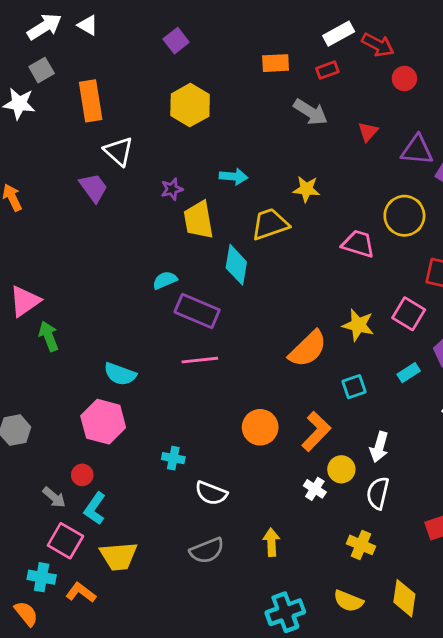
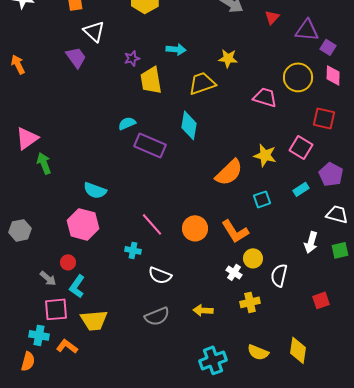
cyan diamond: (236, 265) -> (189, 125), moved
pink line: (200, 360) -> (152, 224), moved, turned 55
orange L-shape: (316, 431) -> (235, 231), turned 104
white arrow: (379, 447) -> (311, 242), moved
pink square: (65, 541) -> (56, 309), turned -35
yellow arrow: (271, 542) -> (203, 310), turned -84
yellow cross: (361, 545) -> (250, 302), moved, turned -36
orange semicircle: (26, 614) -> (28, 361), turned 54

